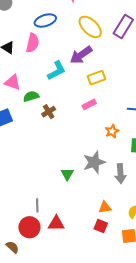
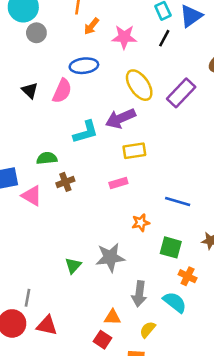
pink triangle: (12, 82) -> (32, 196), moved
gray arrow: (120, 174) -> (139, 294), moved

